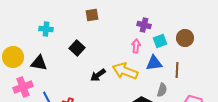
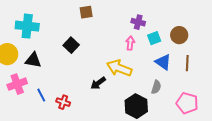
cyan cross: (46, 29) -> (27, 26), moved, size x1.6
blue triangle: (154, 63) -> (163, 62), moved, turned 42
brown line: (177, 70) -> (187, 63), moved
black arrow: (98, 75) -> (98, 83), moved

